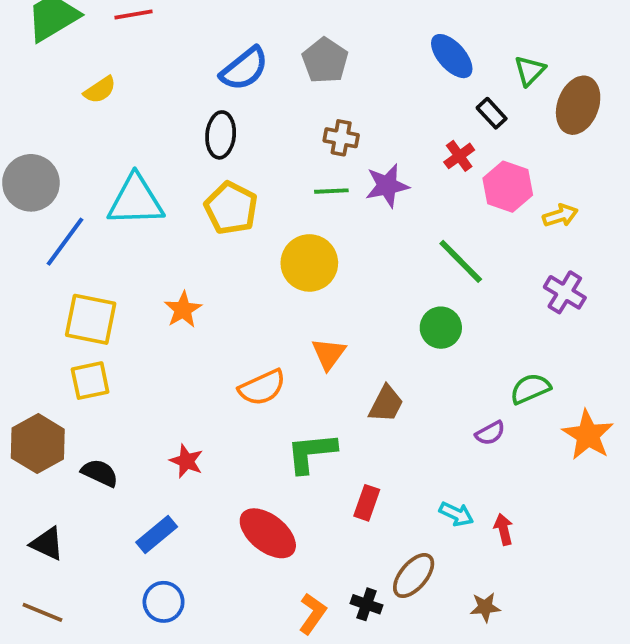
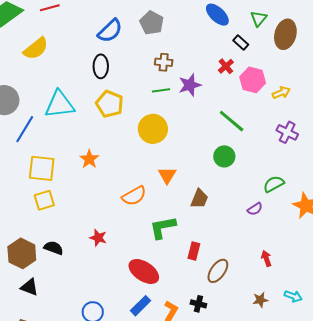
yellow semicircle: (100, 90) -> (36, 49), size x1.5
brown hexagon: (38, 444) -> (22, 253), moved
cyan arrow: (456, 514) -> (293, 296), moved
blue rectangle: (157, 535) -> (140, 306), moved
brown ellipse: (414, 576) -> (218, 271), moved

